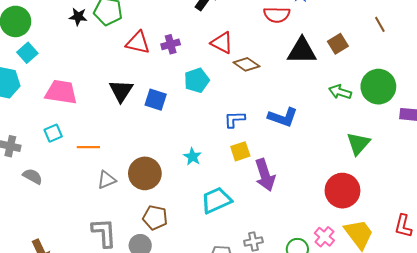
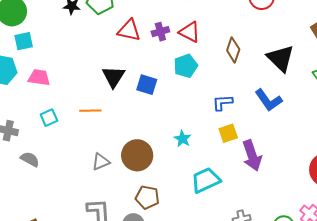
red triangle: (222, 43) -> (190, 32), moved
black triangle: (302, 51) -> (281, 58), moved, turned 44
cyan square: (27, 53) -> (24, 41), turned 30
brown diamond: (246, 64) -> (233, 50), turned 75
pink trapezoid: (61, 92) -> (39, 78), moved, size x0.7
blue L-shape: (283, 117) -> (268, 100), turned 36
orange line: (88, 147) -> (90, 111), moved

